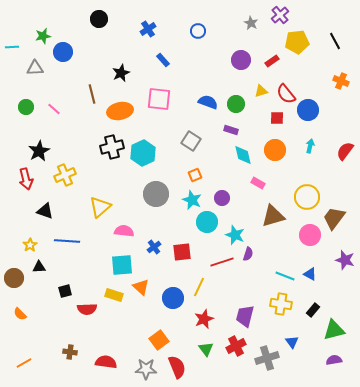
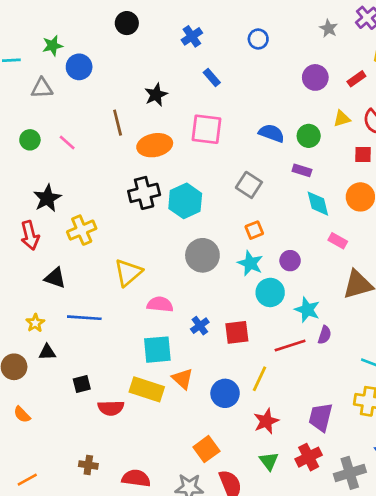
yellow rectangle: (114, 295) -> (147, 389), size x1.4

